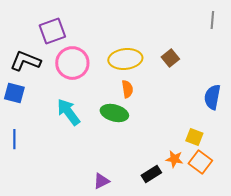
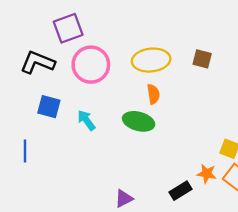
brown square: (170, 58) -> (202, 59), turned -36
blue square: (14, 93) -> (49, 107), moved
cyan arrow: (68, 112) -> (86, 120), size x0.7

